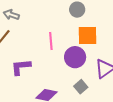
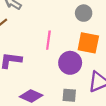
gray square: (81, 87) -> (69, 95), turned 32

